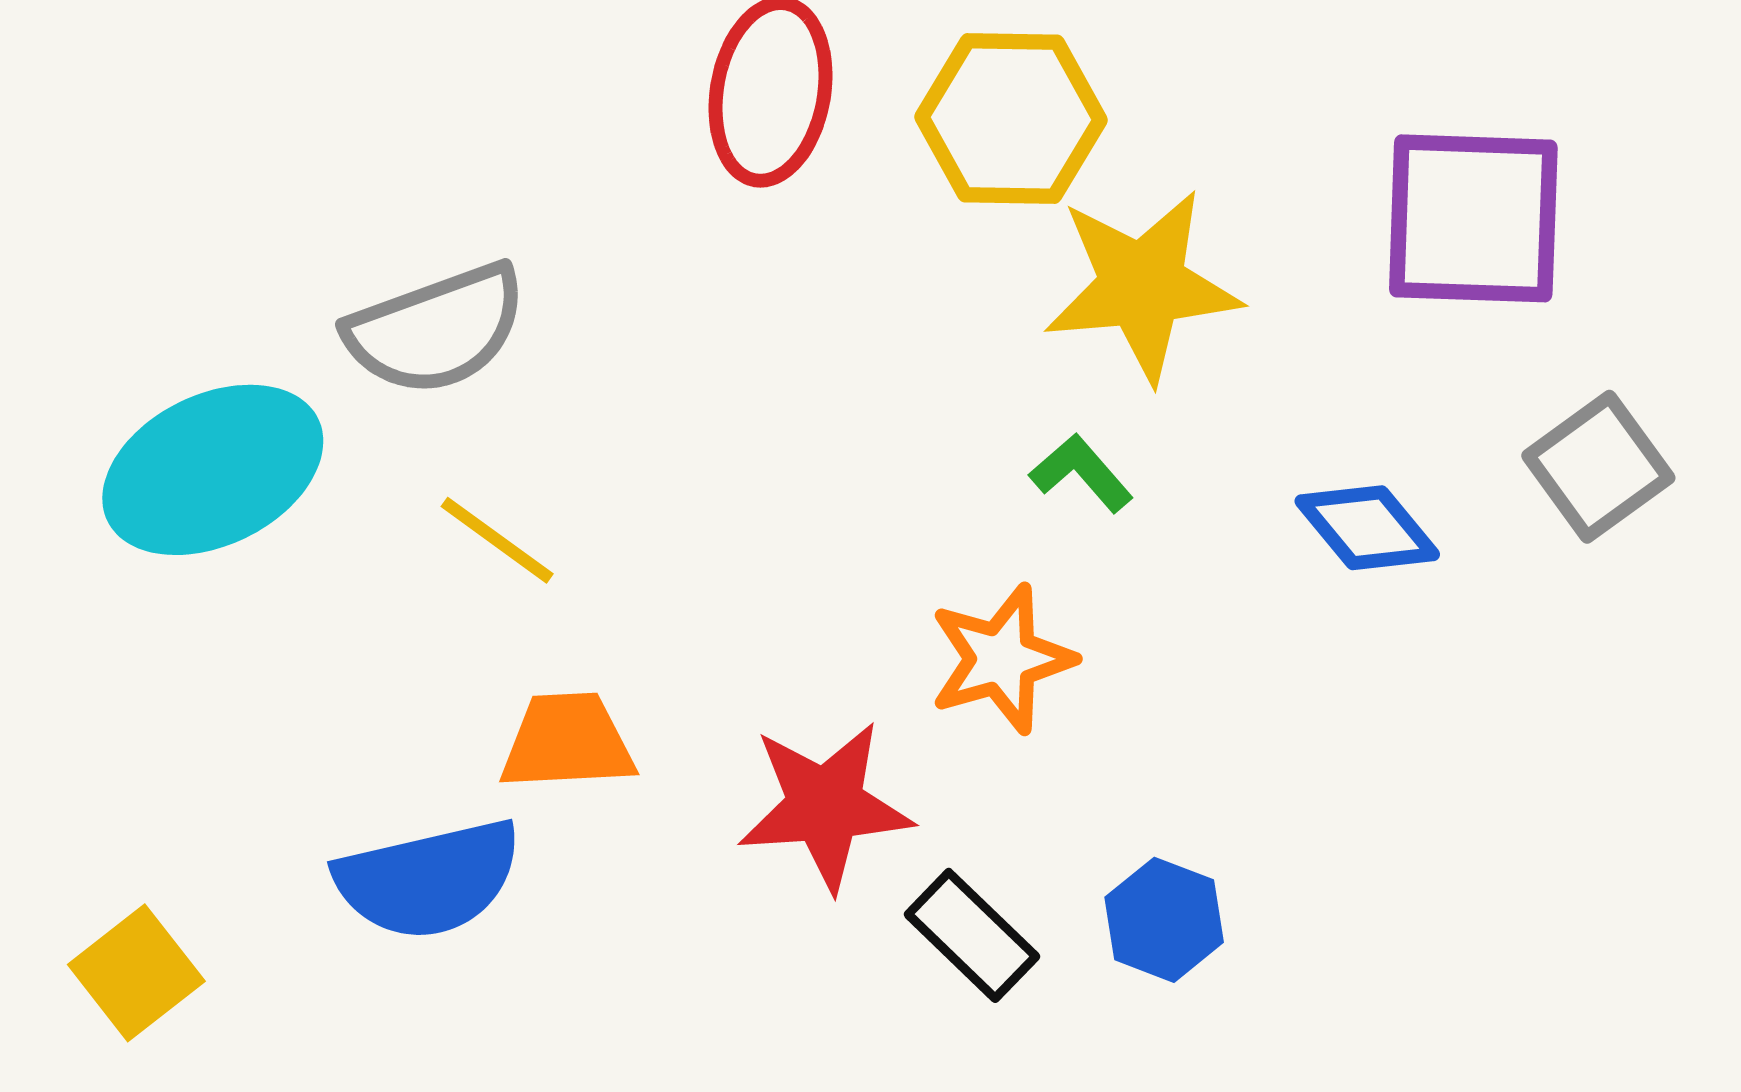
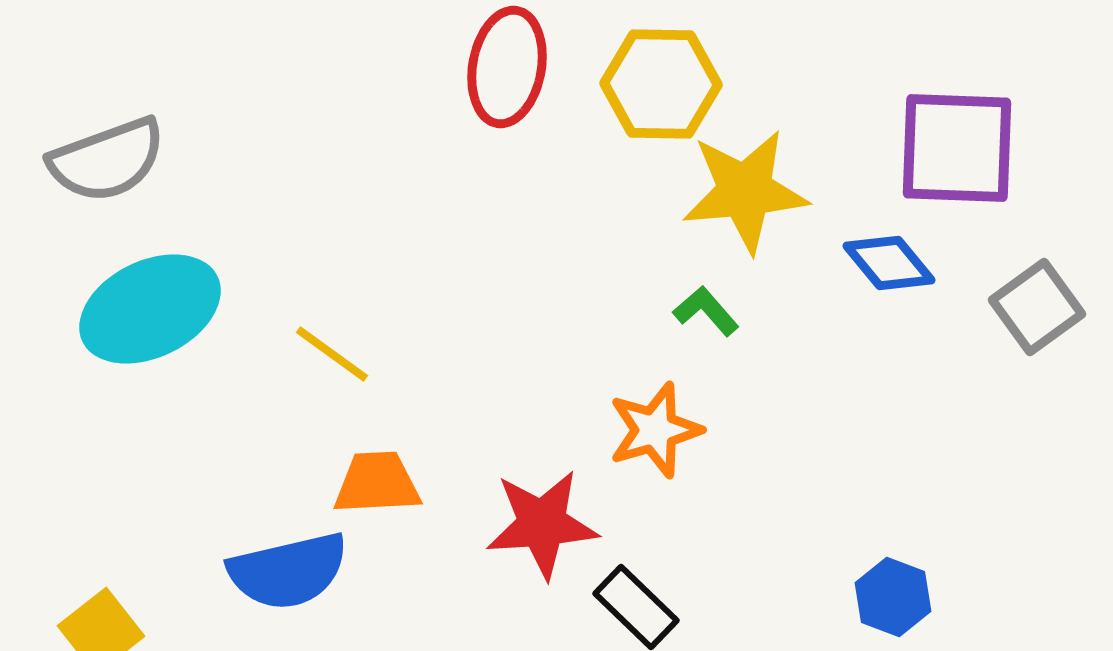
gray semicircle: (436, 329) -> (107, 160), moved
blue diamond: (1367, 528) -> (889, 263), moved
blue hexagon: (1164, 920) -> (893, 597), moved

